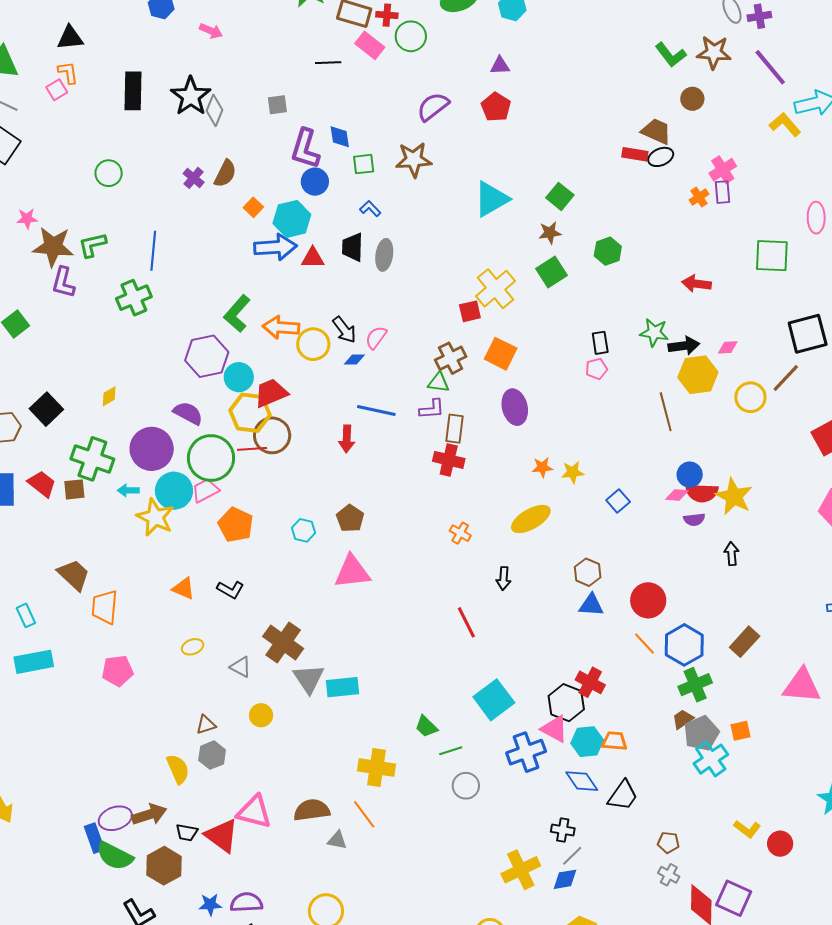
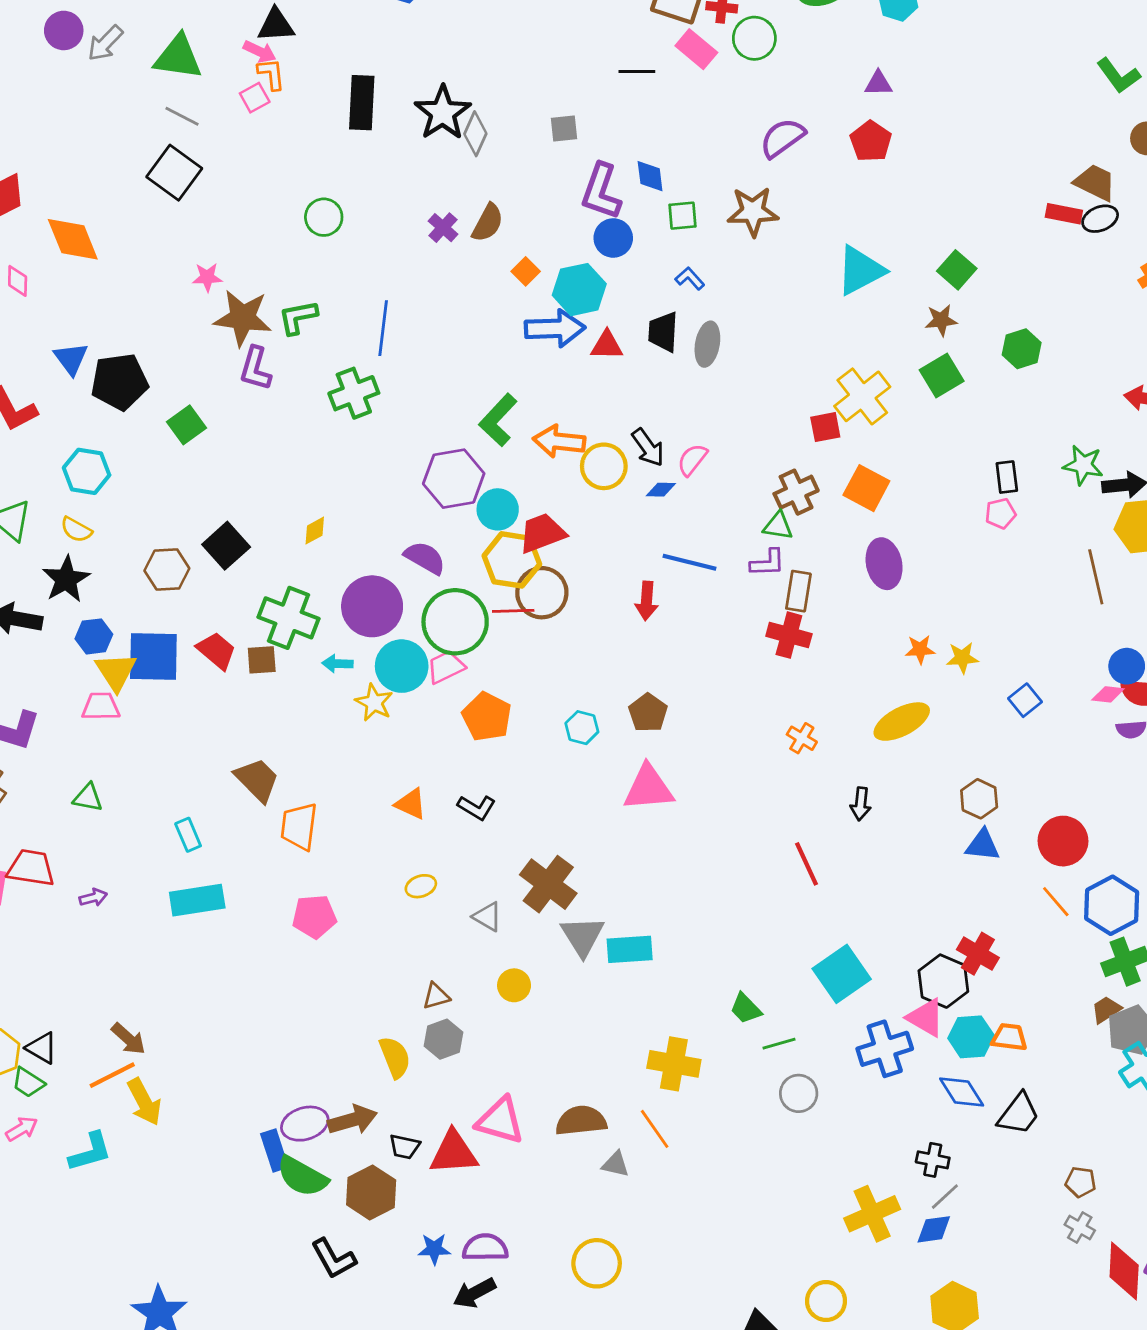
pink arrow: (211, 31) -> (260, 52), moved
yellow star: (155, 517) -> (374, 703), size x0.7
red triangle: (222, 836) -> (454, 1153), turned -42

